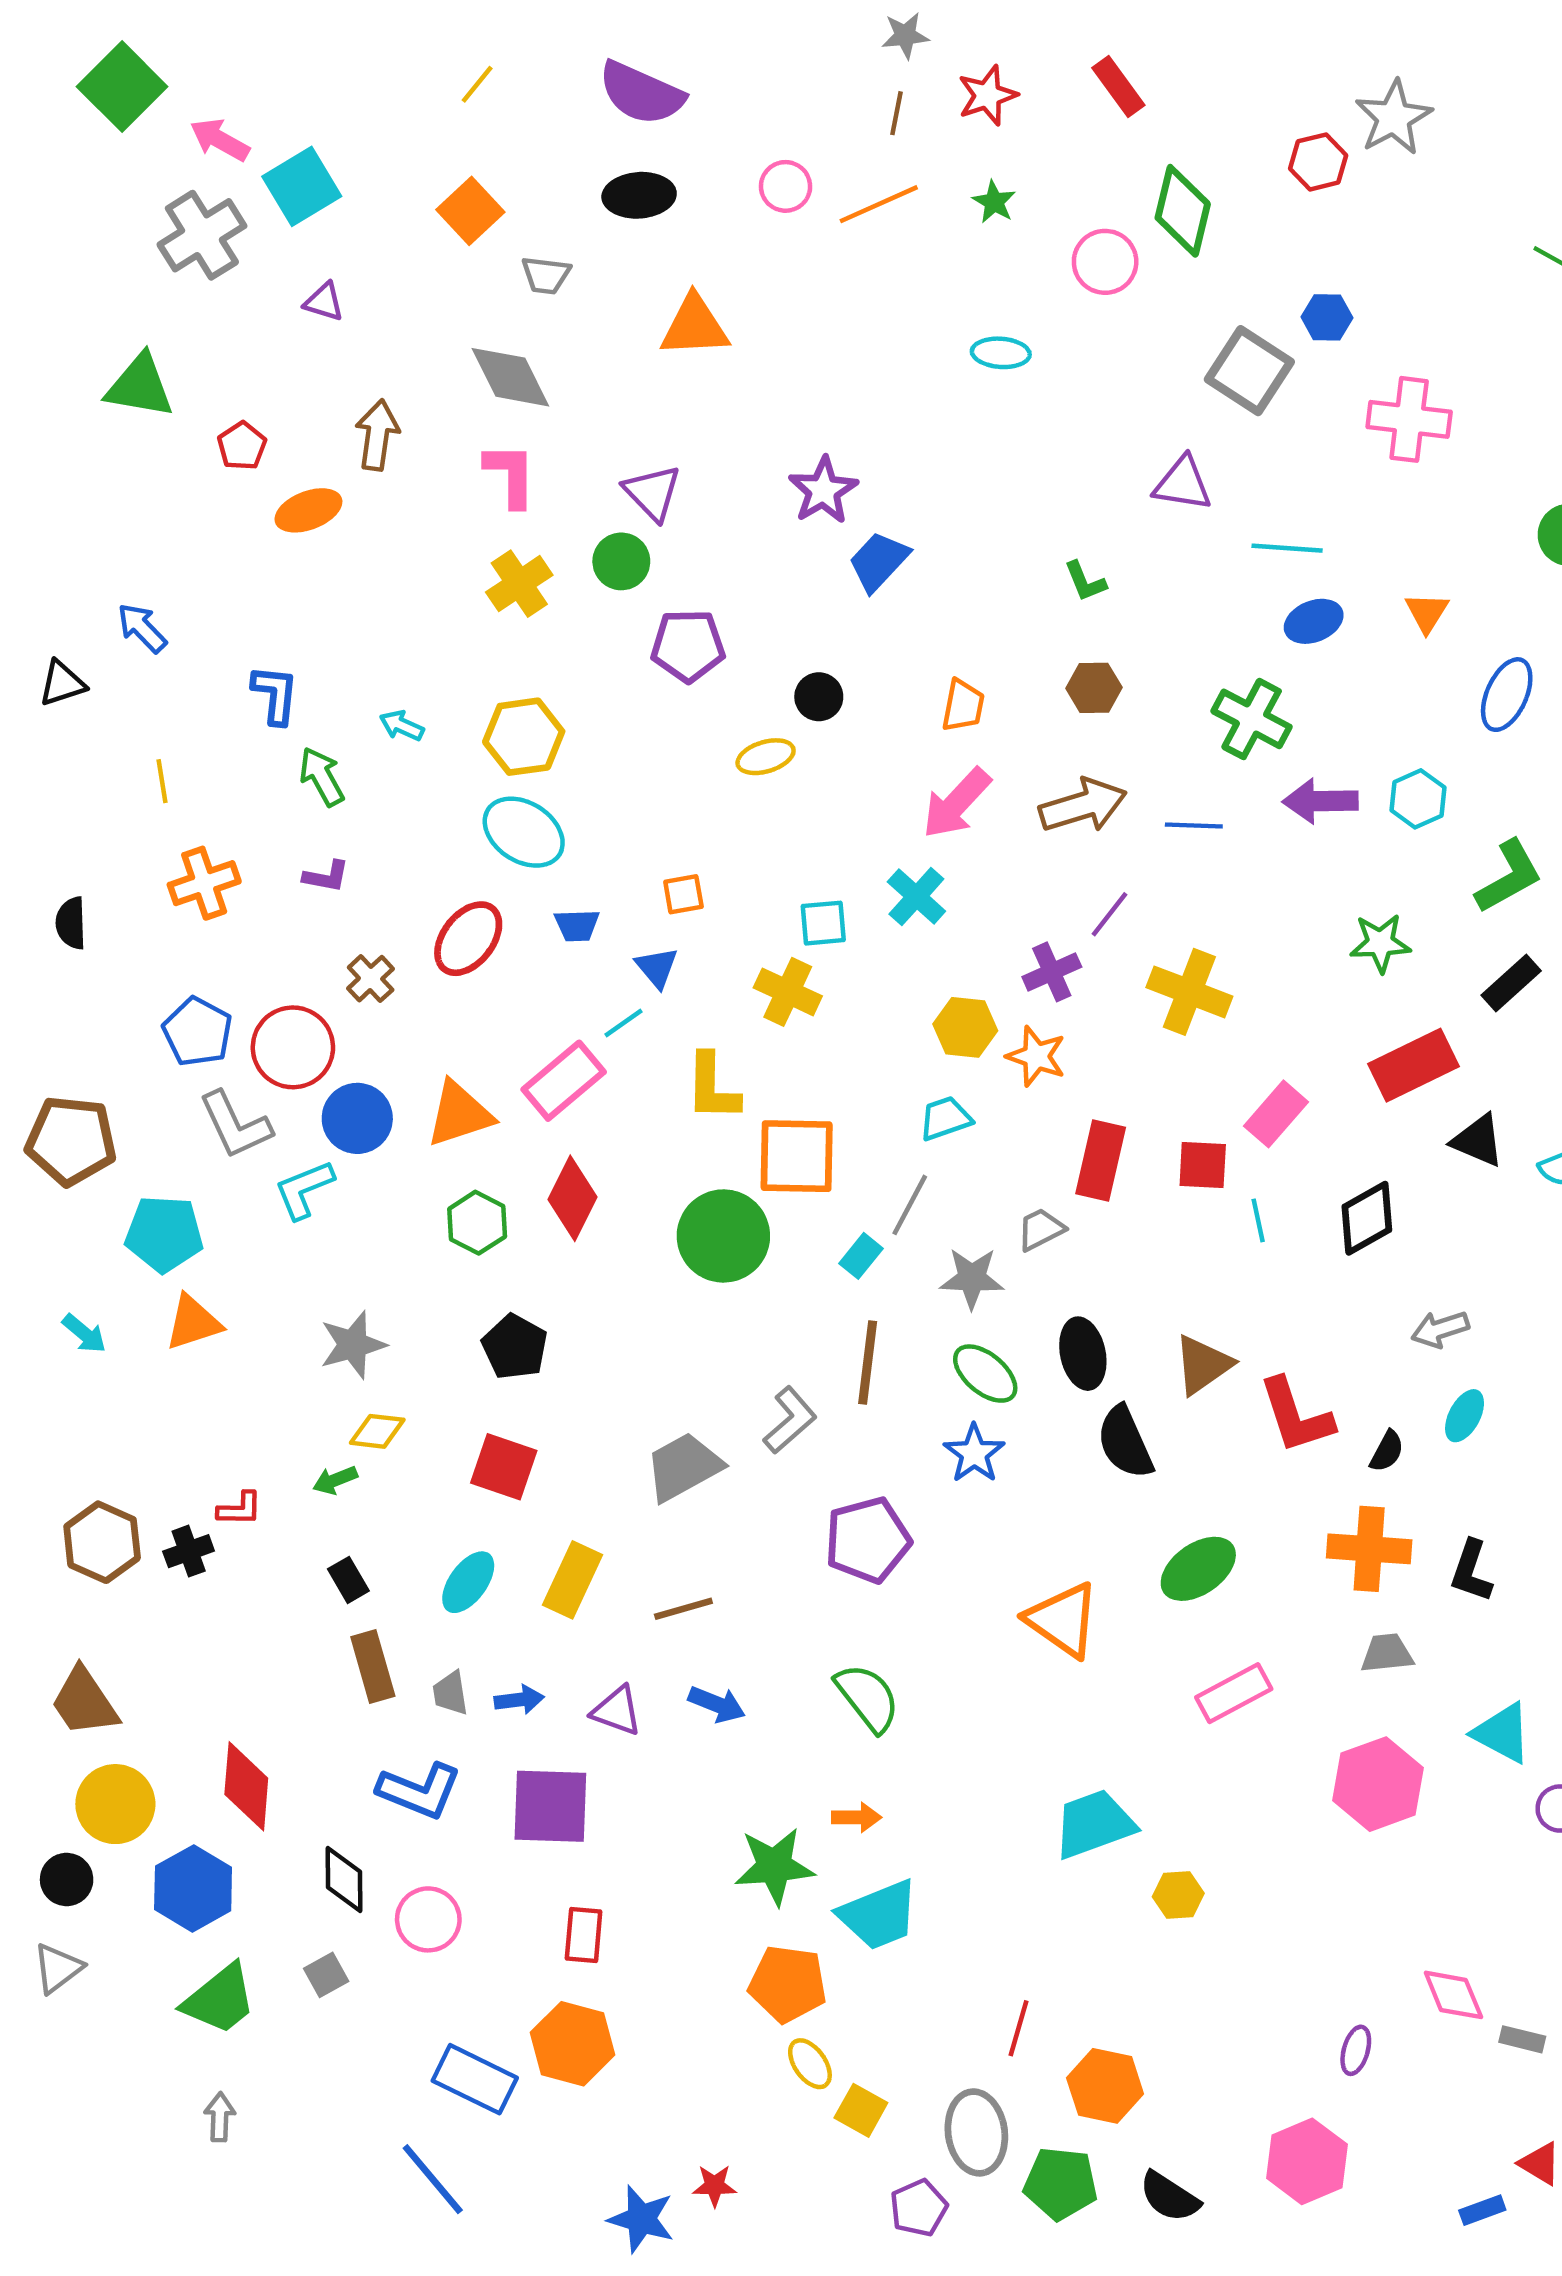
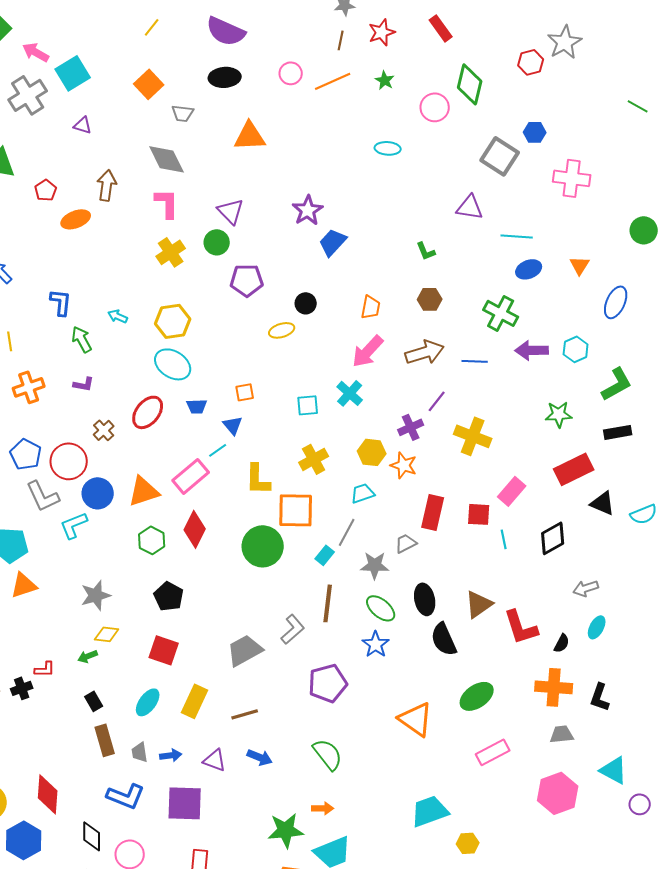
black rectangle: (1511, 983) -> (618, 432), turned 32
yellow cross: (788, 992) -> (314, 459), moved, turned 36

